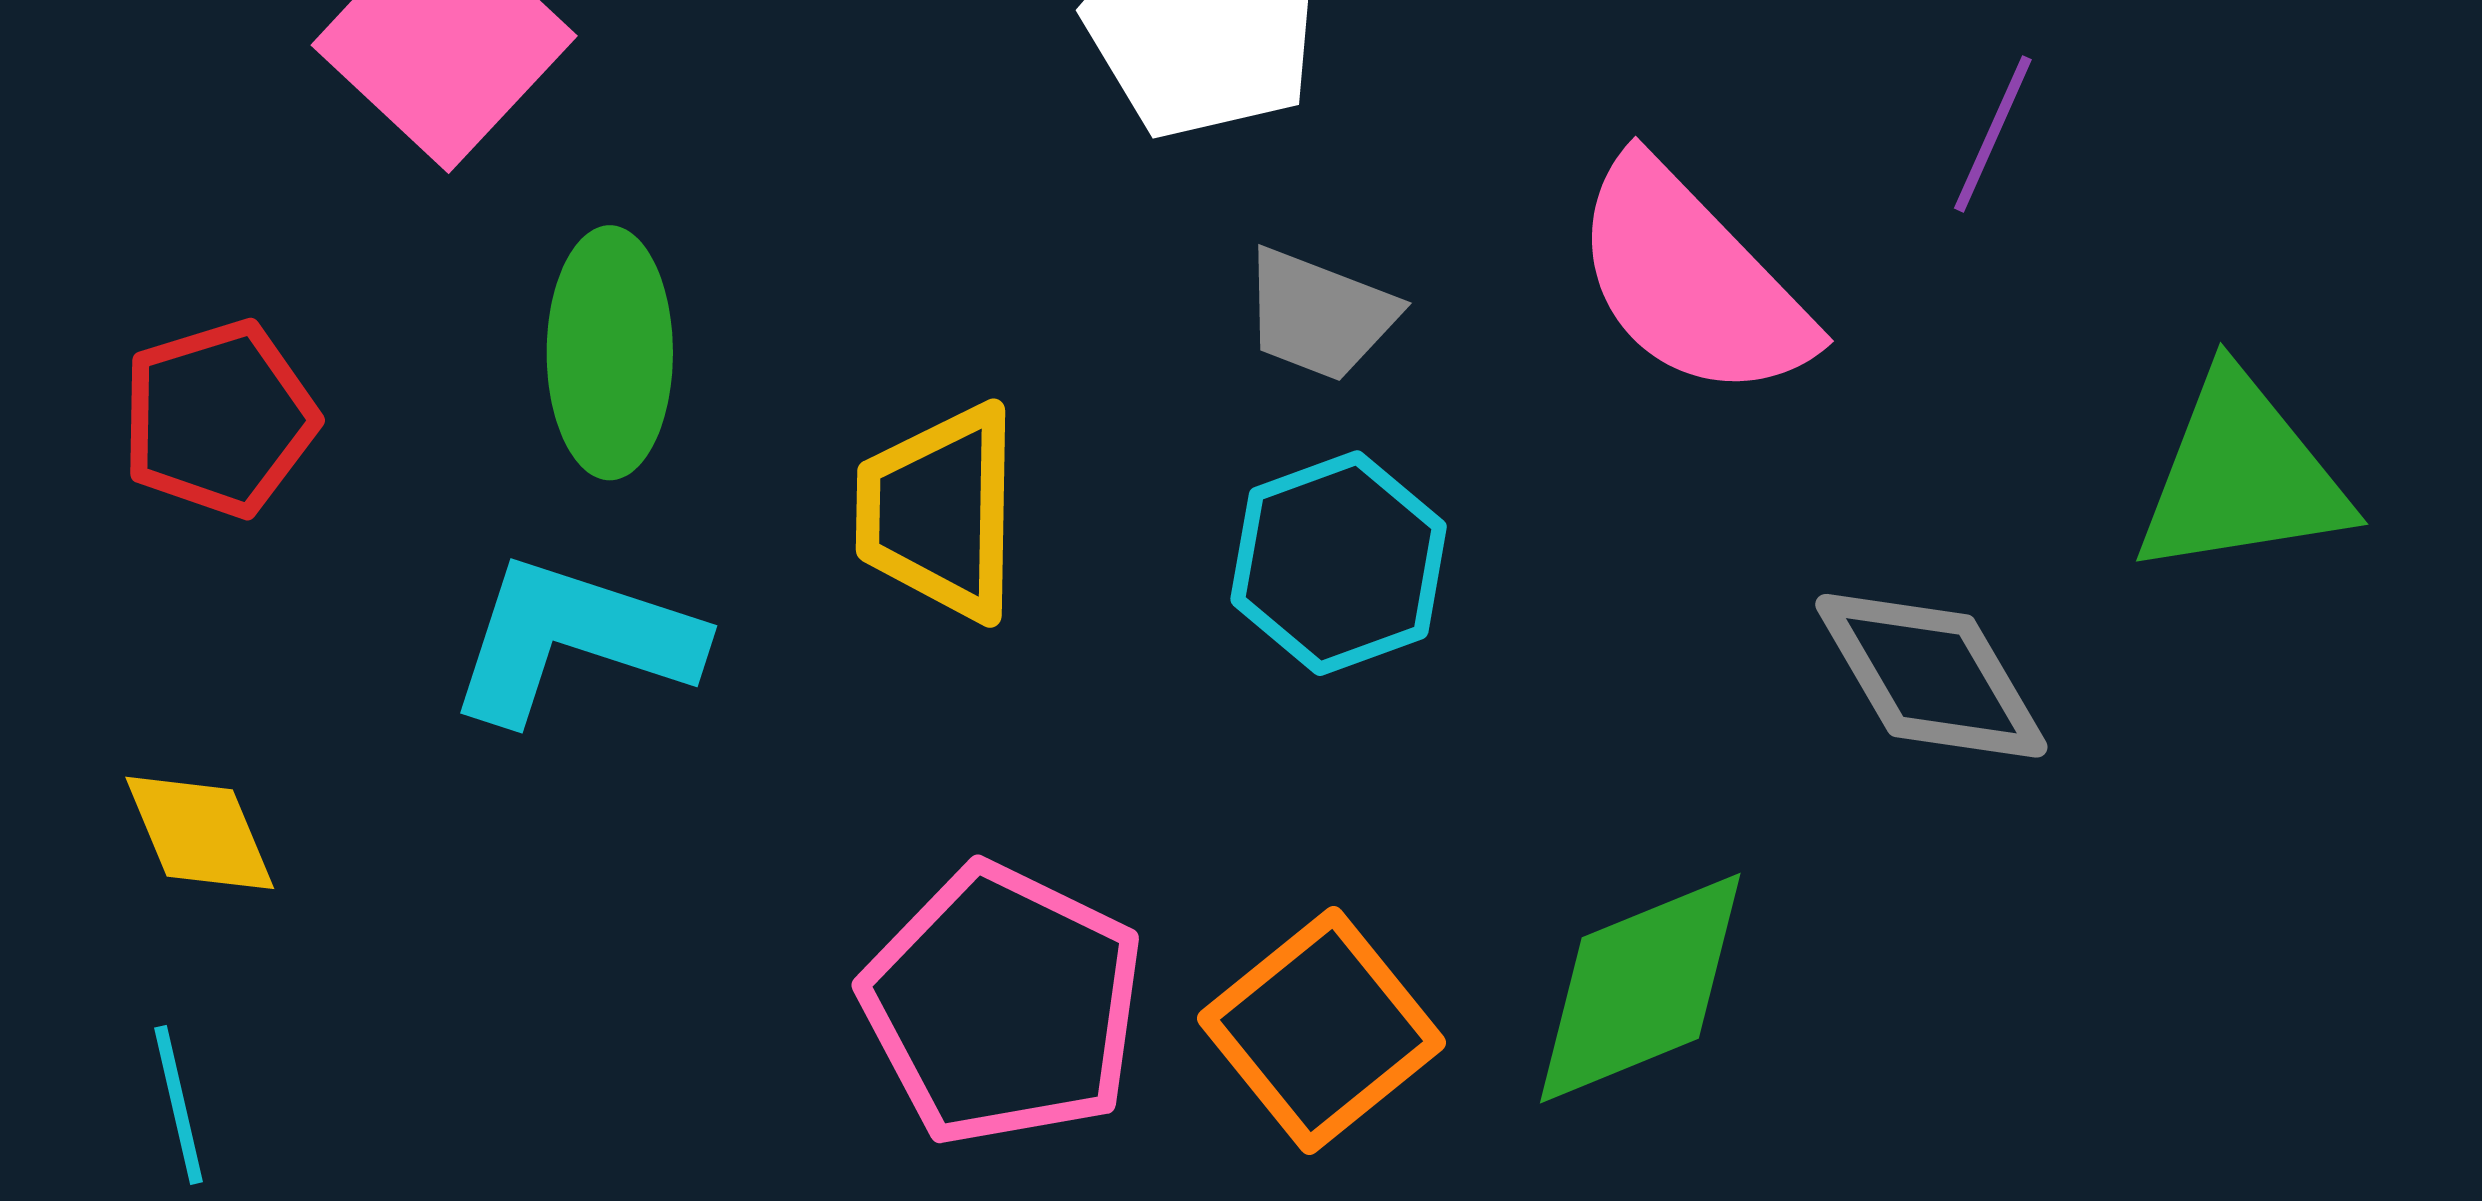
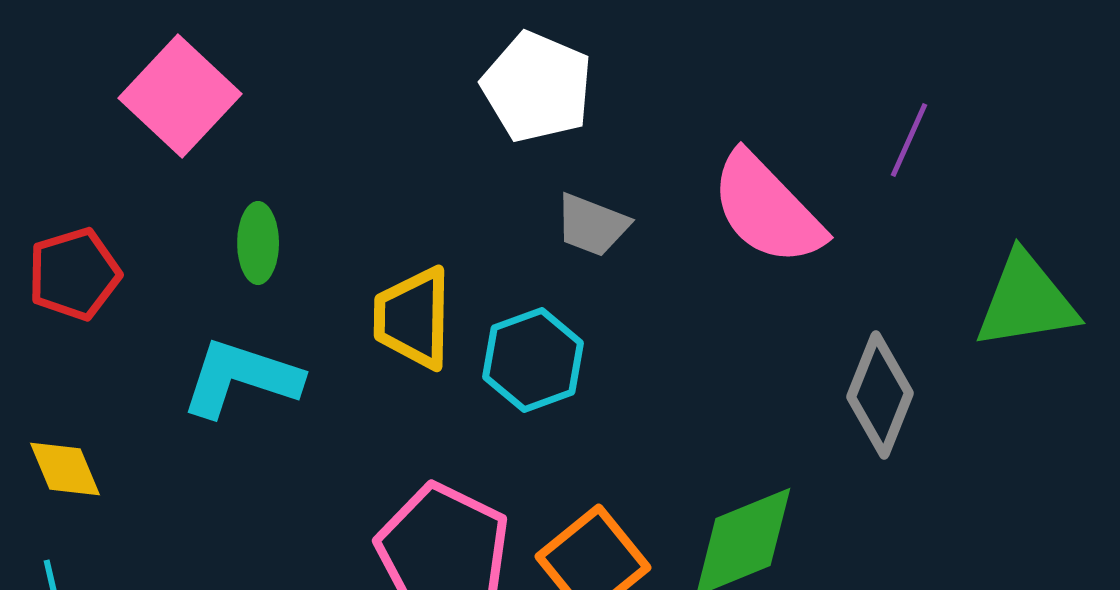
green ellipse: (610, 353) -> (258, 243), size x0.7
cyan hexagon: (1339, 563) -> (533, 360), moved
gray diamond: (1931, 676) -> (880, 395), turned 52

